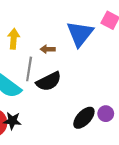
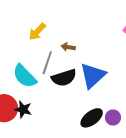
blue triangle: (80, 34) -> (93, 76), moved
yellow arrow: (14, 39) -> (37, 32), turned -150

